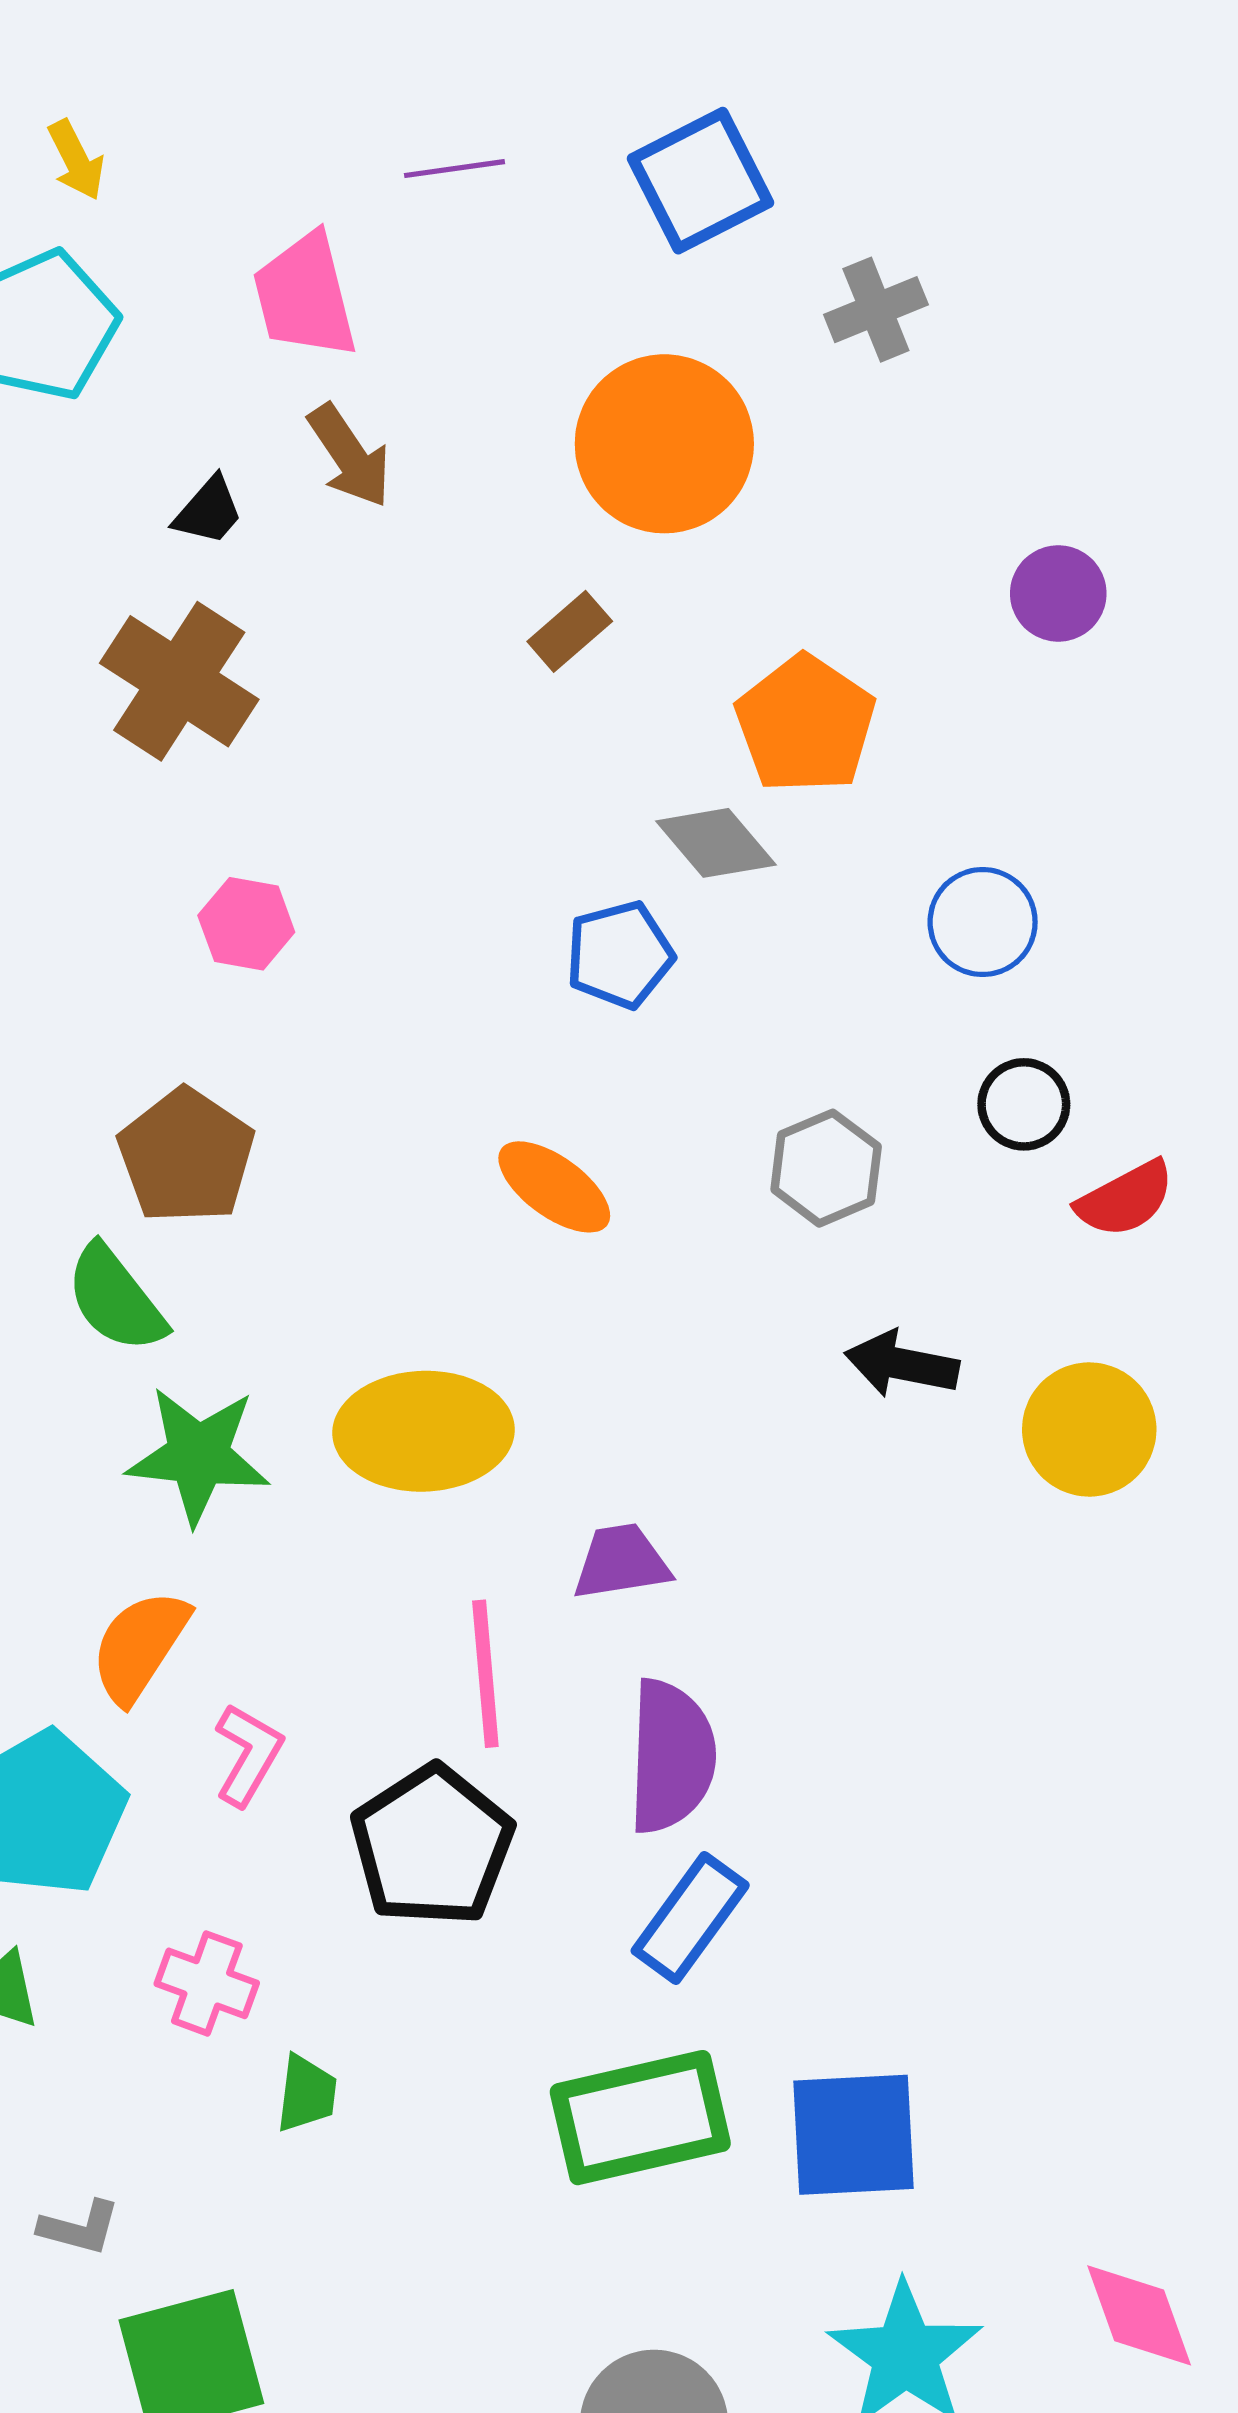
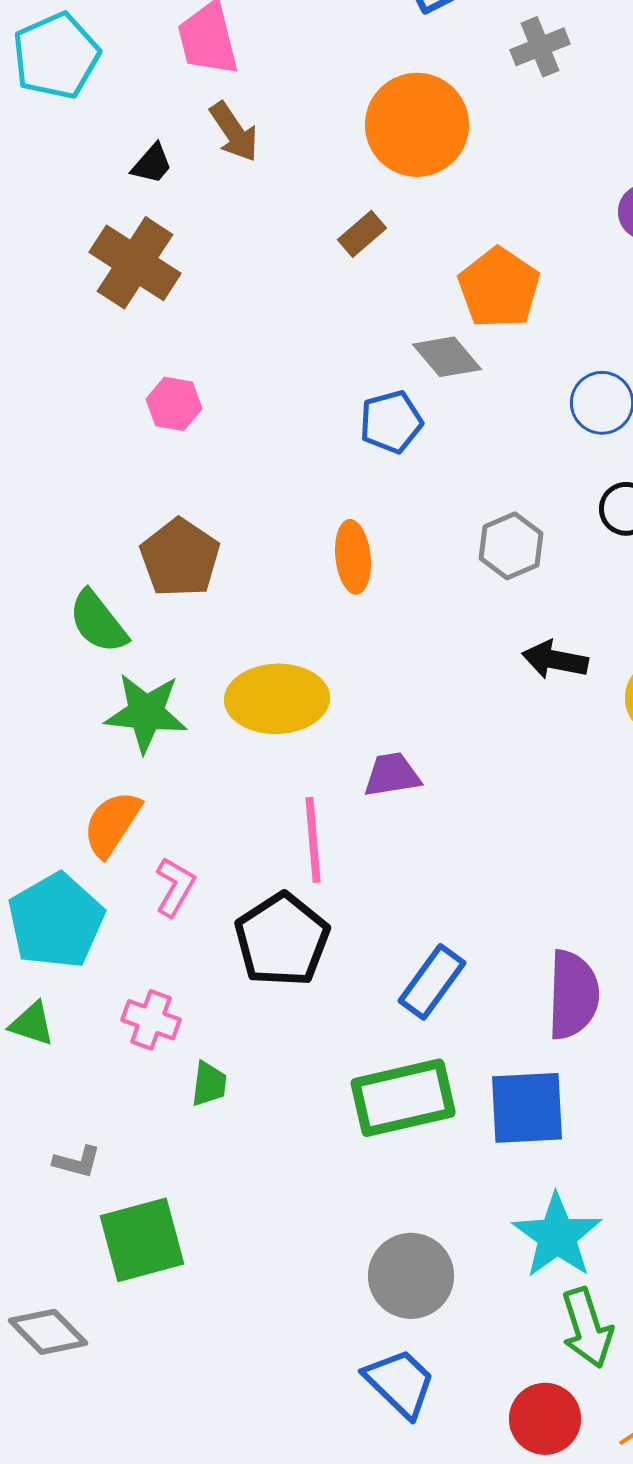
brown pentagon: (186, 1156) -> (180, 558), moved
orange ellipse: (554, 1187) -> (353, 557), turned 48
purple semicircle: (671, 1756) -> (573, 995), moved

